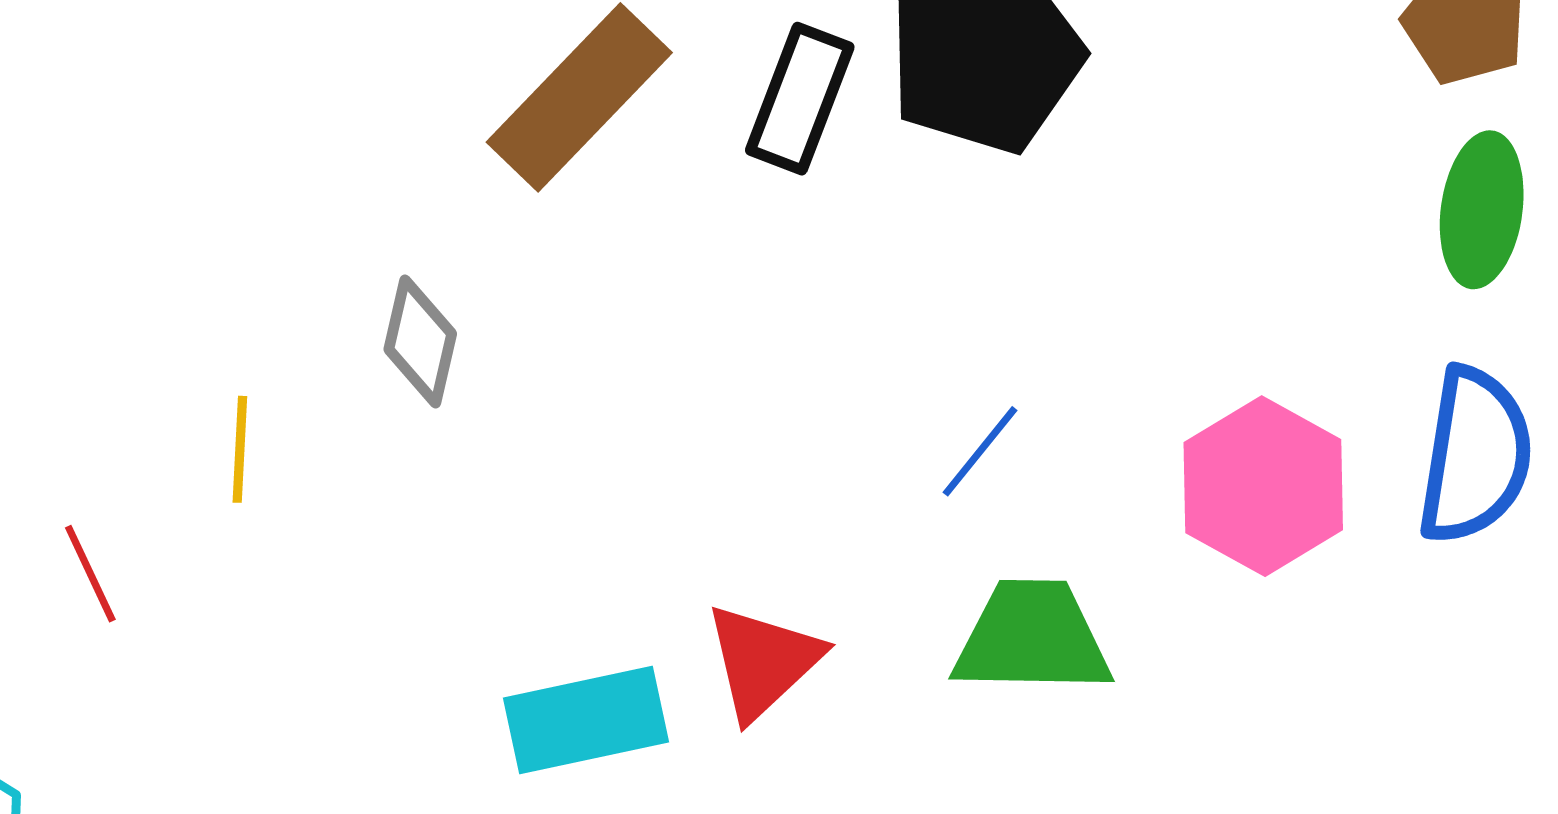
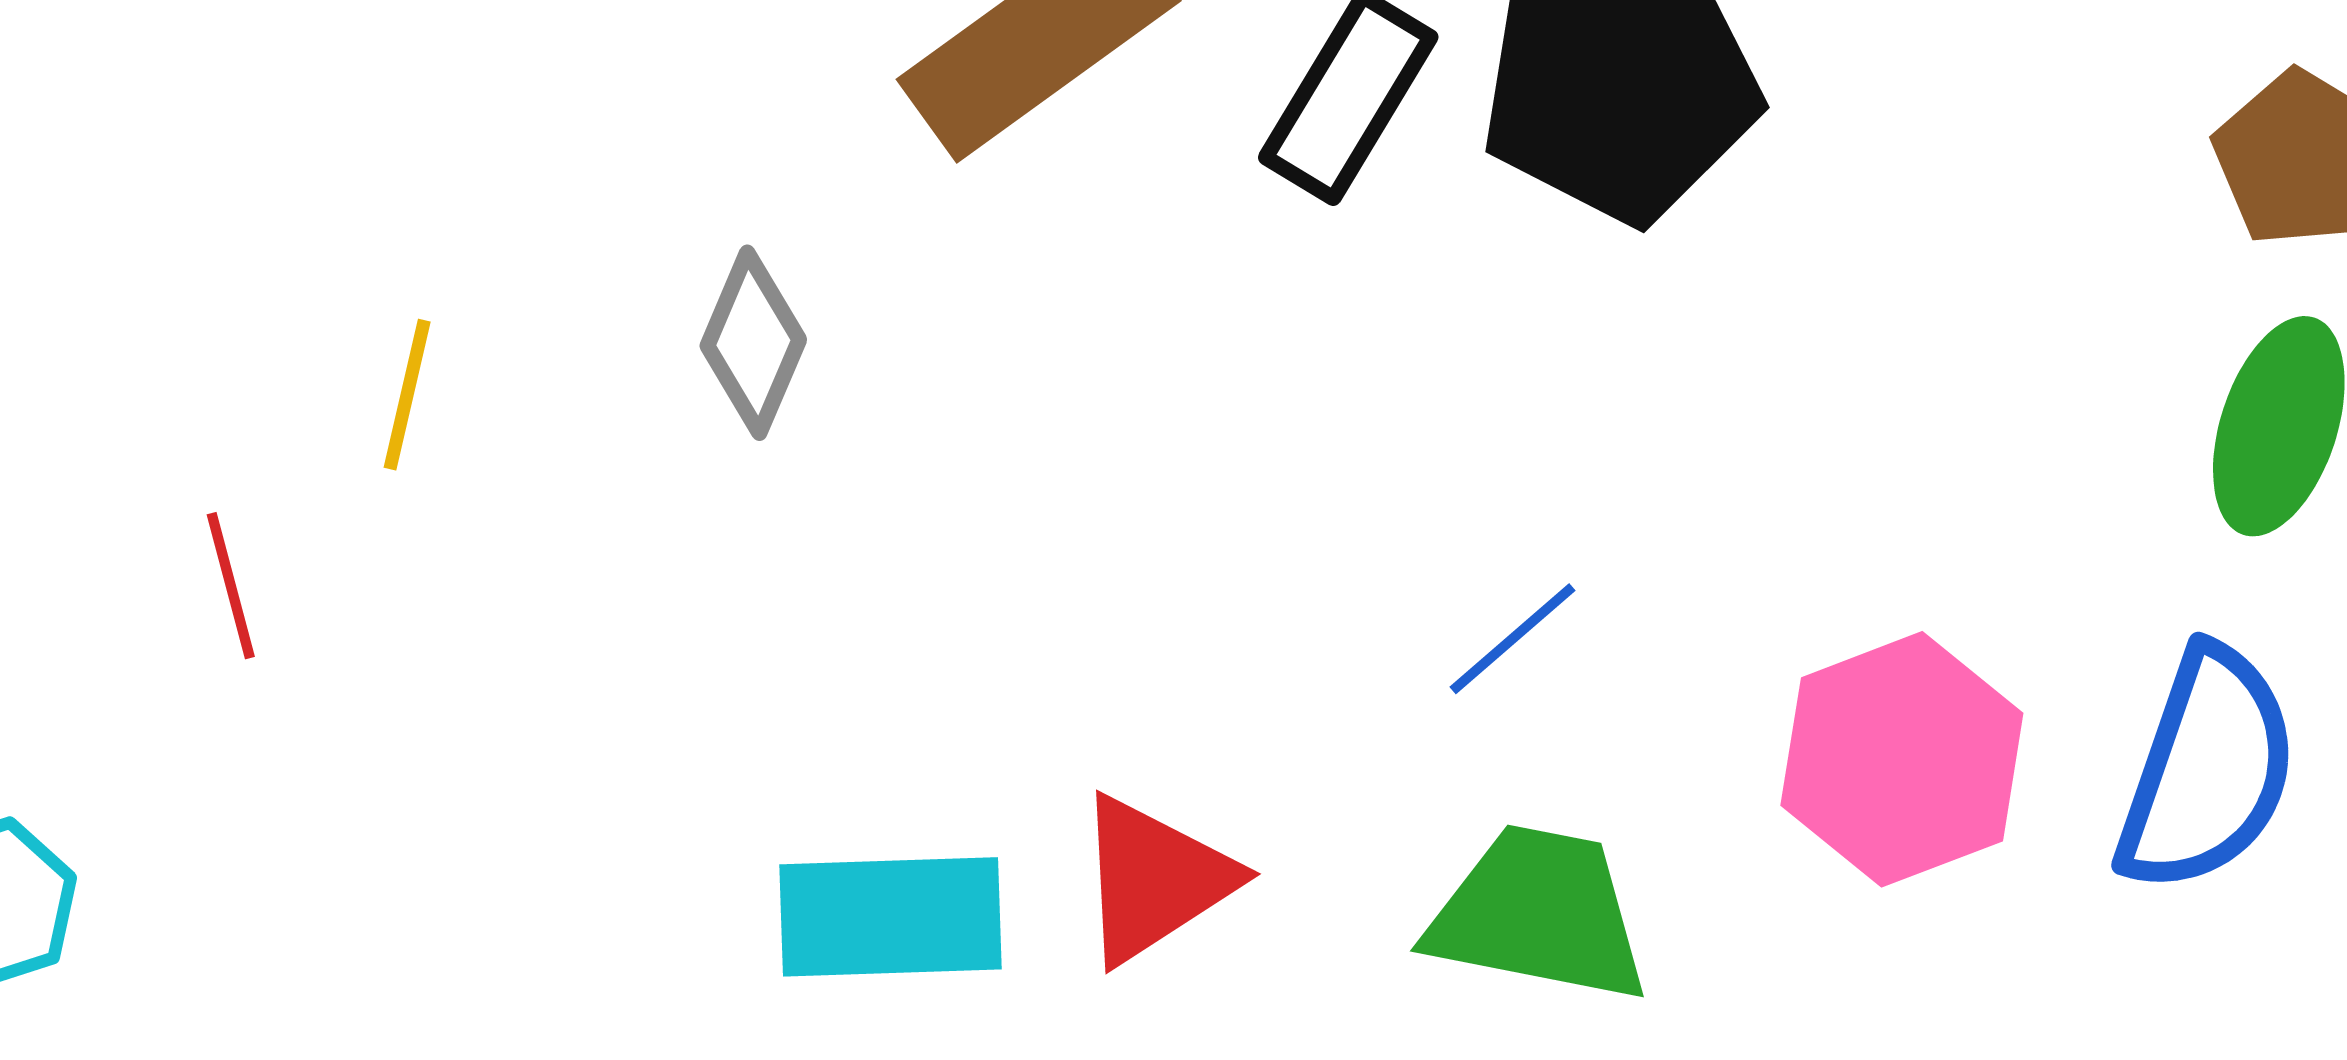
yellow line: (240, 449) -> (407, 395), moved

